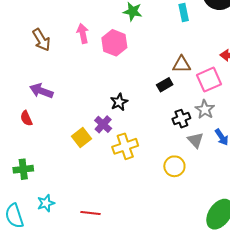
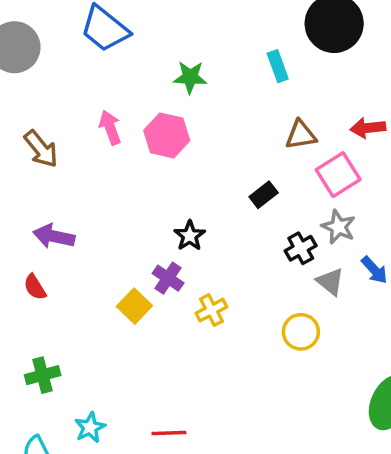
brown triangle: (182, 64) -> (301, 135), moved
yellow cross: (125, 146) -> (211, 310), size x0.7

